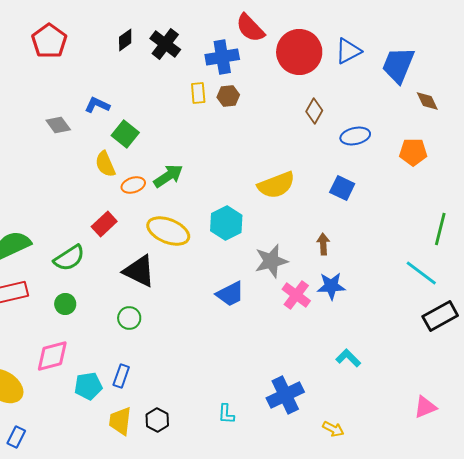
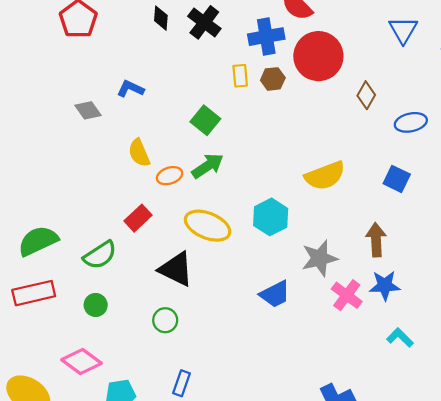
black diamond: (125, 40) -> (161, 18), turned -50
blue triangle: (348, 51) -> (403, 30), turned -32
red circle: (299, 52) -> (318, 56), moved
green square: (125, 134) -> (205, 120), moved
brown arrow: (323, 244) -> (376, 240), size x1.4
pink diamond: (52, 356) -> (82, 361), turned 51
cyan L-shape: (348, 358) -> (400, 338), moved
blue rectangle: (121, 376) -> (181, 383), moved

